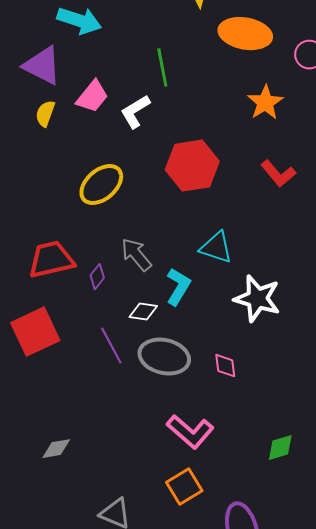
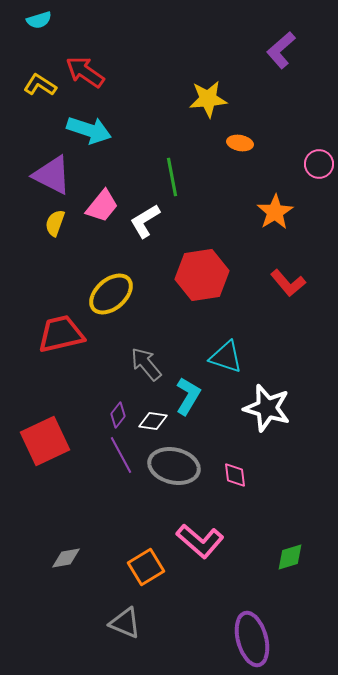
orange ellipse: (245, 34) -> (240, 143), moved, size x0.5
red trapezoid: (51, 260) -> (61, 334), moved
purple diamond: (97, 277) -> (118, 415), moved
orange square: (184, 487) -> (146, 567), moved

